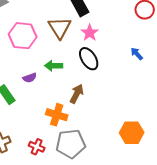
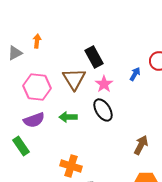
blue arrow: (137, 54) -> (135, 74), moved, turned 72
purple semicircle: (30, 78) -> (34, 120), moved, size x1.5
brown arrow: (77, 94) -> (141, 145), moved

